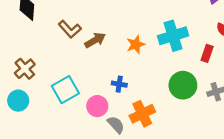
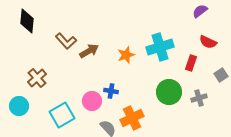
brown cross: (25, 69) -> (37, 78), moved
cyan square: (65, 90) -> (62, 115), moved
pink circle: (97, 106) -> (92, 101), moved

